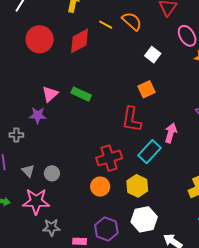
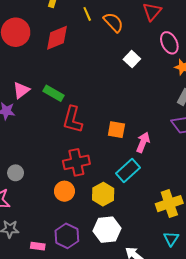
yellow line: (106, 25) -> (87, 14), moved, turned 32
orange square: (147, 89) -> (116, 130), moved, turned 30
red L-shape: (132, 119) -> (73, 119), moved
cyan rectangle: (150, 152) -> (128, 171), moved

